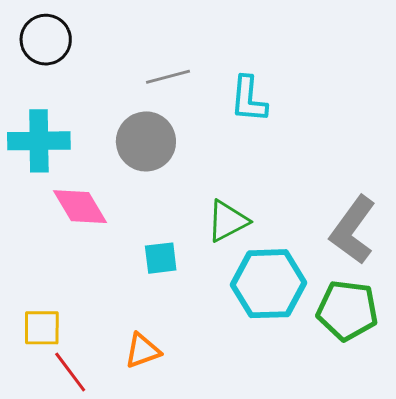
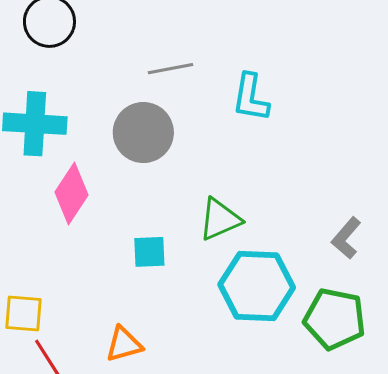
pink diamond: (80, 207) -> (71, 193), turned 60
gray L-shape: (353, 230) -> (346, 238), size x0.6

